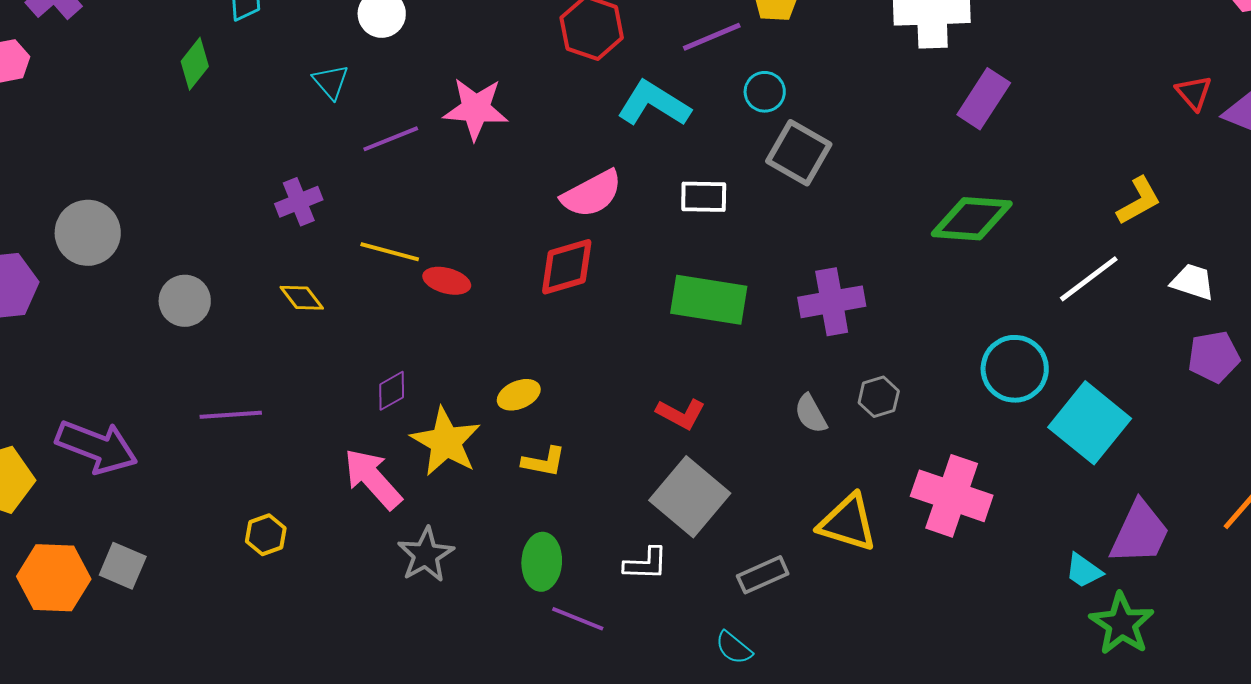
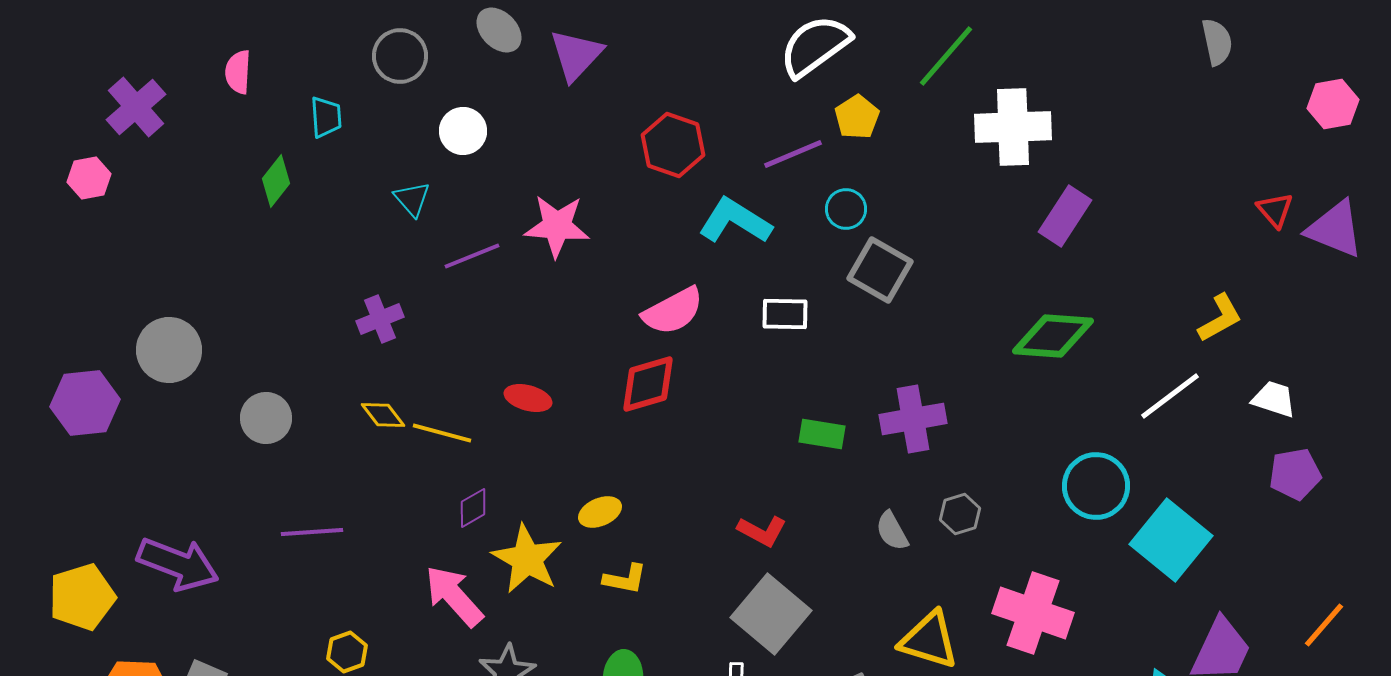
yellow line: (390, 252) -> (442, 433), moved
green rectangle: (709, 300) -> (822, 434), moved, size x0.6

